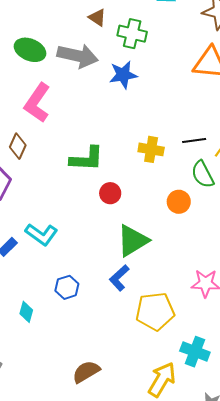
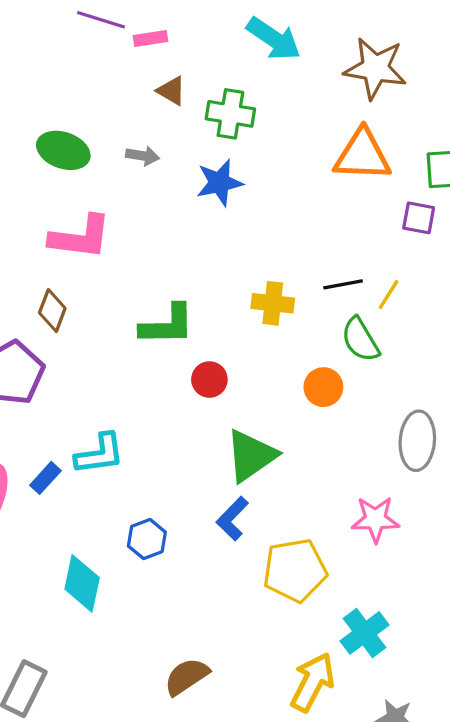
gray arrow: (78, 56) -> (143, 156), size x0.5
pink L-shape: (37, 103) -> (80, 237), turned -114
cyan L-shape: (41, 234) -> (100, 454), turned -40
cyan diamond: (26, 312) -> (82, 583), size x1.6
cyan cross: (195, 352) -> (364, 633), turned 36

